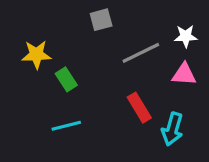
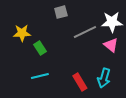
white star: (186, 36) -> (112, 22), size x1.5
pink triangle: (184, 74) -> (111, 45), turned 35
red rectangle: (139, 108) -> (80, 82), moved

